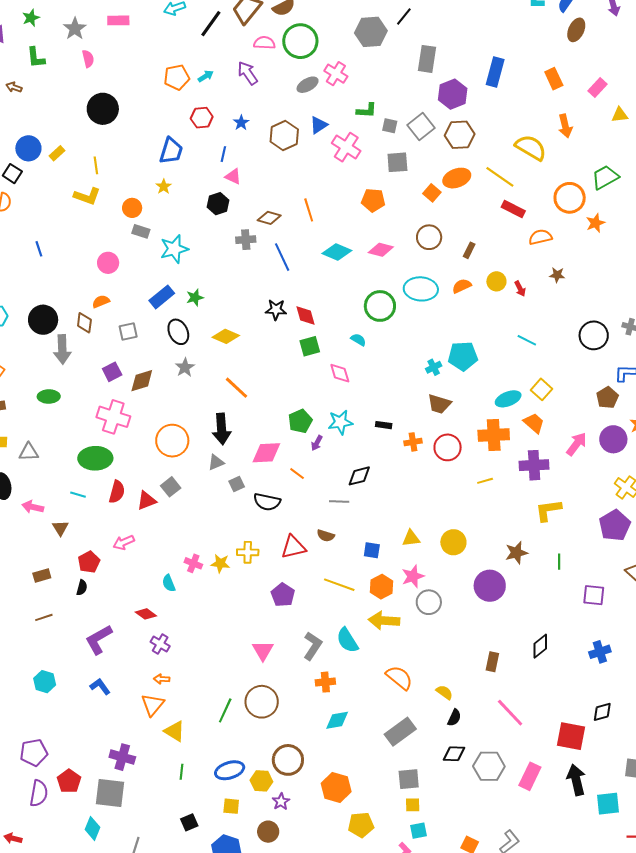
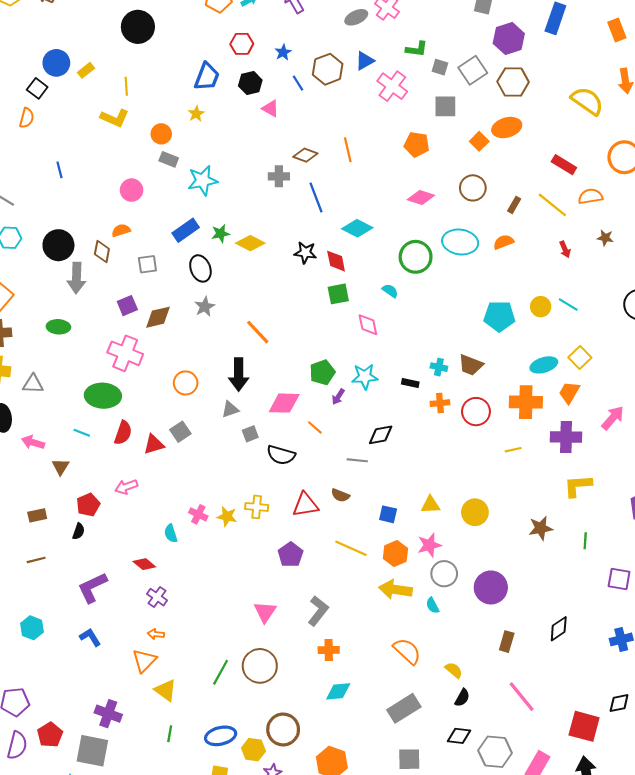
blue line: (223, 154) -> (298, 83), moved, turned -49
yellow line: (500, 177) -> (552, 205), moved
black hexagon: (218, 204) -> (250, 83), moved
cyan diamond: (337, 252) -> (357, 228), moved
yellow circle: (496, 281) -> (541, 307), moved
yellow diamond: (226, 336) -> (250, 243), moved
cyan cross: (434, 367) -> (439, 367), moved, turned 35
orange trapezoid: (534, 423) -> (569, 392), turned -105
orange circle: (172, 441) -> (186, 383), size x0.7
purple circle: (490, 586) -> (491, 587), moved
cyan semicircle: (347, 640) -> (433, 606), moved, size x0.6

